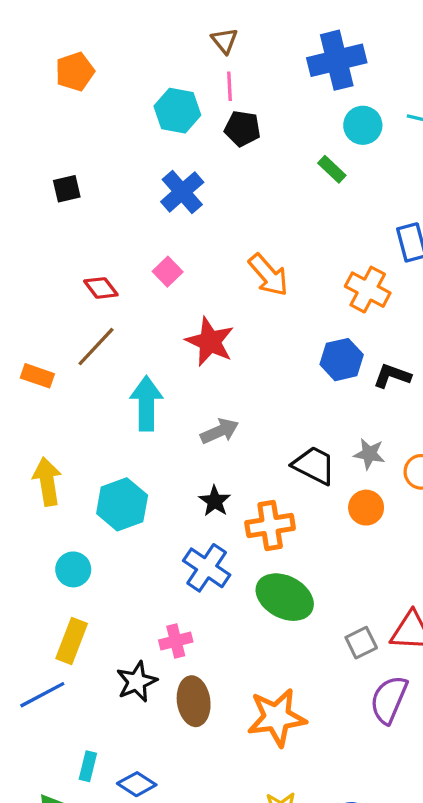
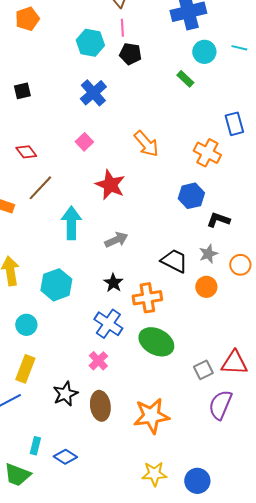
red diamond: (101, 288) -> (26, 152), moved
black L-shape: (392, 376) -> (218, 220), moved
gray star: (369, 454) -> (208, 254), turned -30
pink cross: (176, 641) -> (98, 361), moved, turned -30

